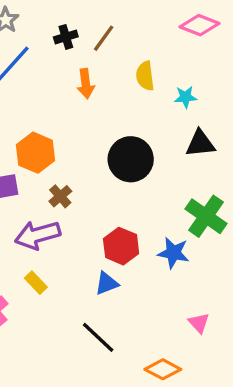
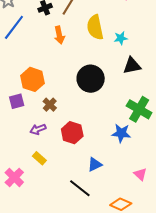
yellow semicircle: (145, 76) -> (95, 27), size x1.4
purple arrow: (38, 235) -> (38, 129), size x0.6
red hexagon: (121, 246) -> (72, 133), moved
blue triangle: (107, 283) -> (95, 165), moved

